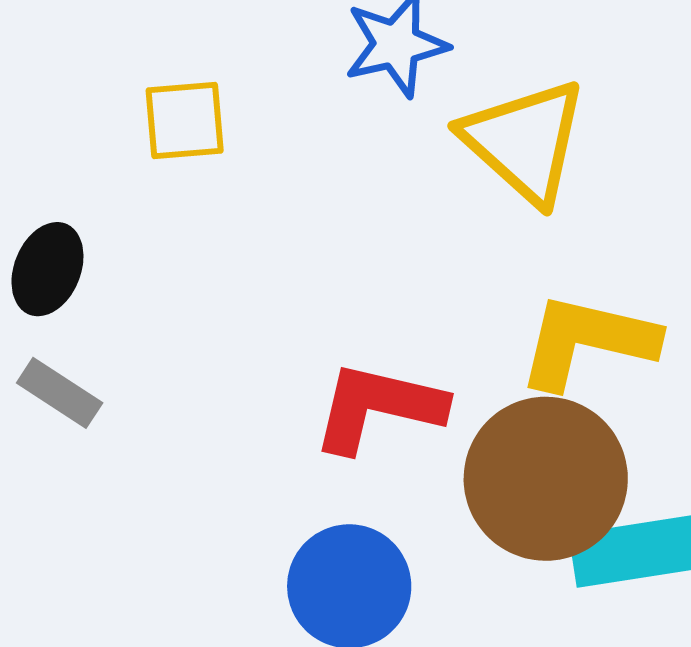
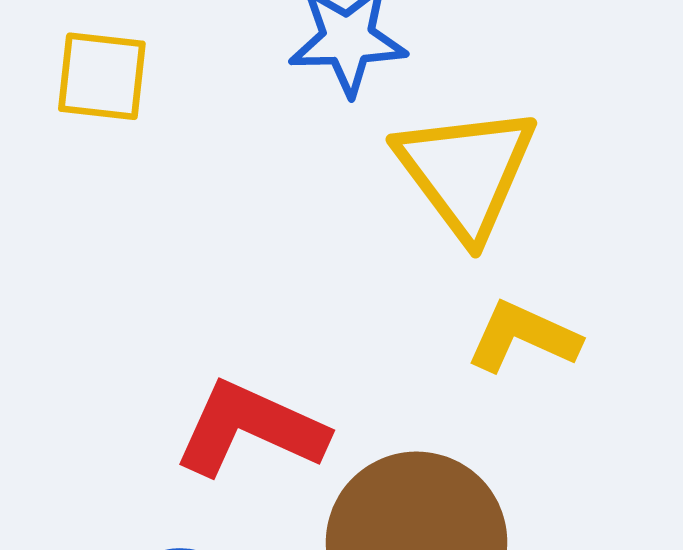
yellow L-shape: (587, 341) -> (523, 337), moved, size x0.7

